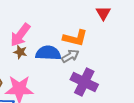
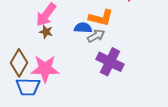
blue semicircle: (48, 53) -> (83, 28), moved, size x0.7

